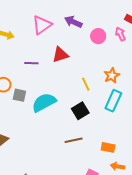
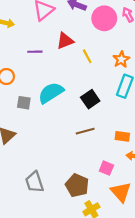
pink circle: (98, 36) -> (104, 18), size x1.5
yellow line: (86, 84) -> (87, 56), moved
gray square: (19, 95) -> (24, 103), moved

